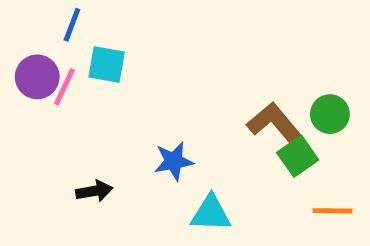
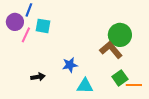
purple circle: (37, 77) -> (15, 22), moved
green circle: (330, 114) -> (120, 35), moved, size x1.5
green square: (298, 156) -> (120, 78), moved

